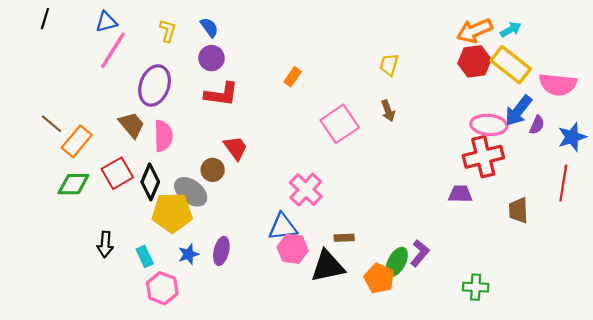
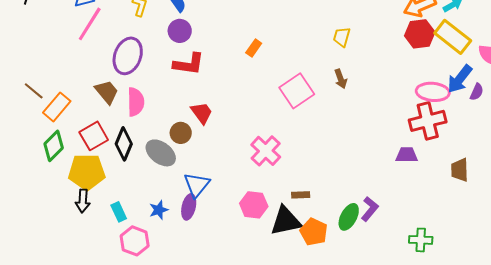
green diamond: (73, 184) -> (54, 146), turned -44
yellow pentagon: (172, 213) -> (87, 172), moved
blue triangle: (283, 227) -> (197, 185), moved, turned -44
orange pentagon: (379, 278) -> (314, 232), moved

